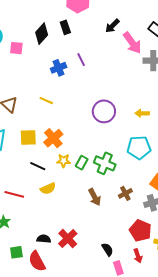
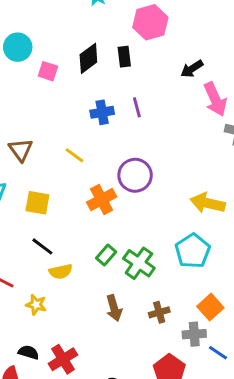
purple circle: (104, 111) -> (135, 175), moved
yellow arrow: (142, 113) -> (208, 203), size x1.6
orange cross: (53, 138) -> (102, 200), moved
cyan pentagon: (139, 148) -> (193, 251), turned 30
yellow star: (64, 161) -> (36, 305), moved
yellow semicircle: (48, 189) -> (61, 272), moved

